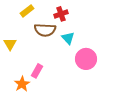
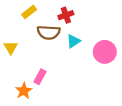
cyan triangle: (68, 38) -> (73, 41), turned 40
pink circle: (86, 59) -> (105, 52), moved

